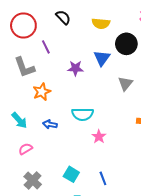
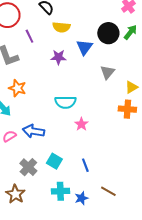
yellow semicircle: (101, 23) -> (61, 27), moved
orange star: (42, 92) -> (17, 88), moved, turned -30
blue arrow: (50, 124) -> (33, 131), moved, size x1.5
gray cross: (33, 180) -> (28, 167), moved

